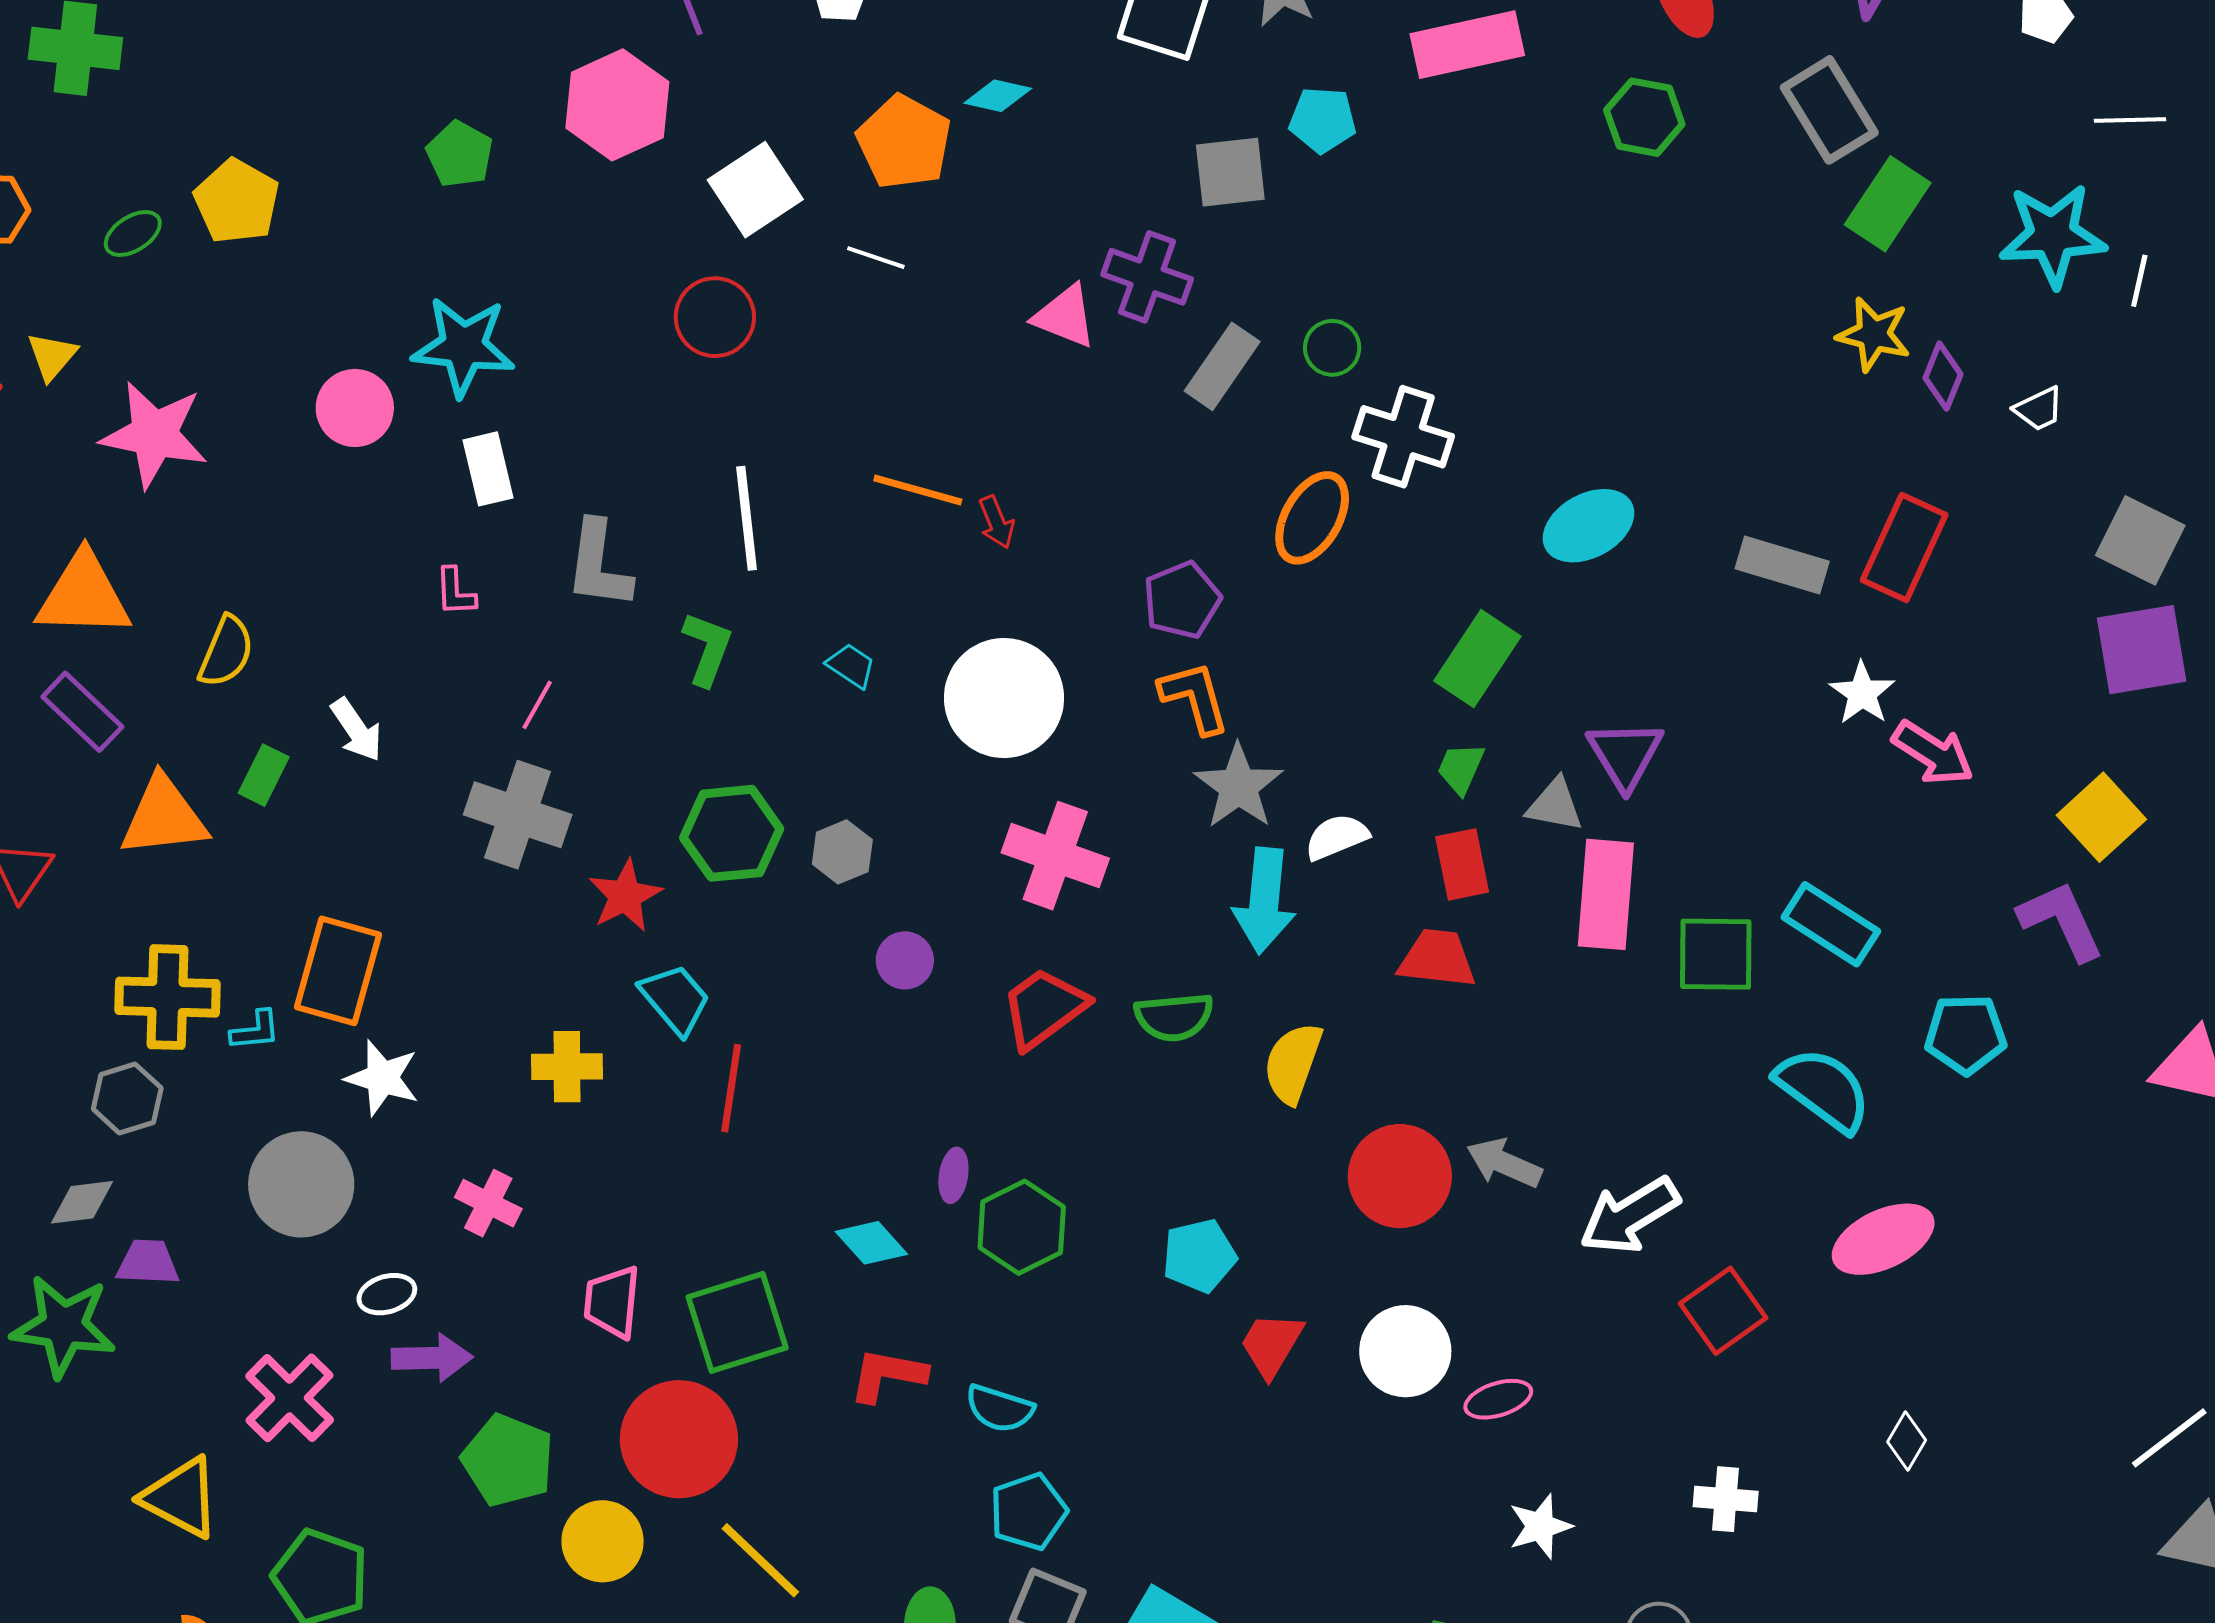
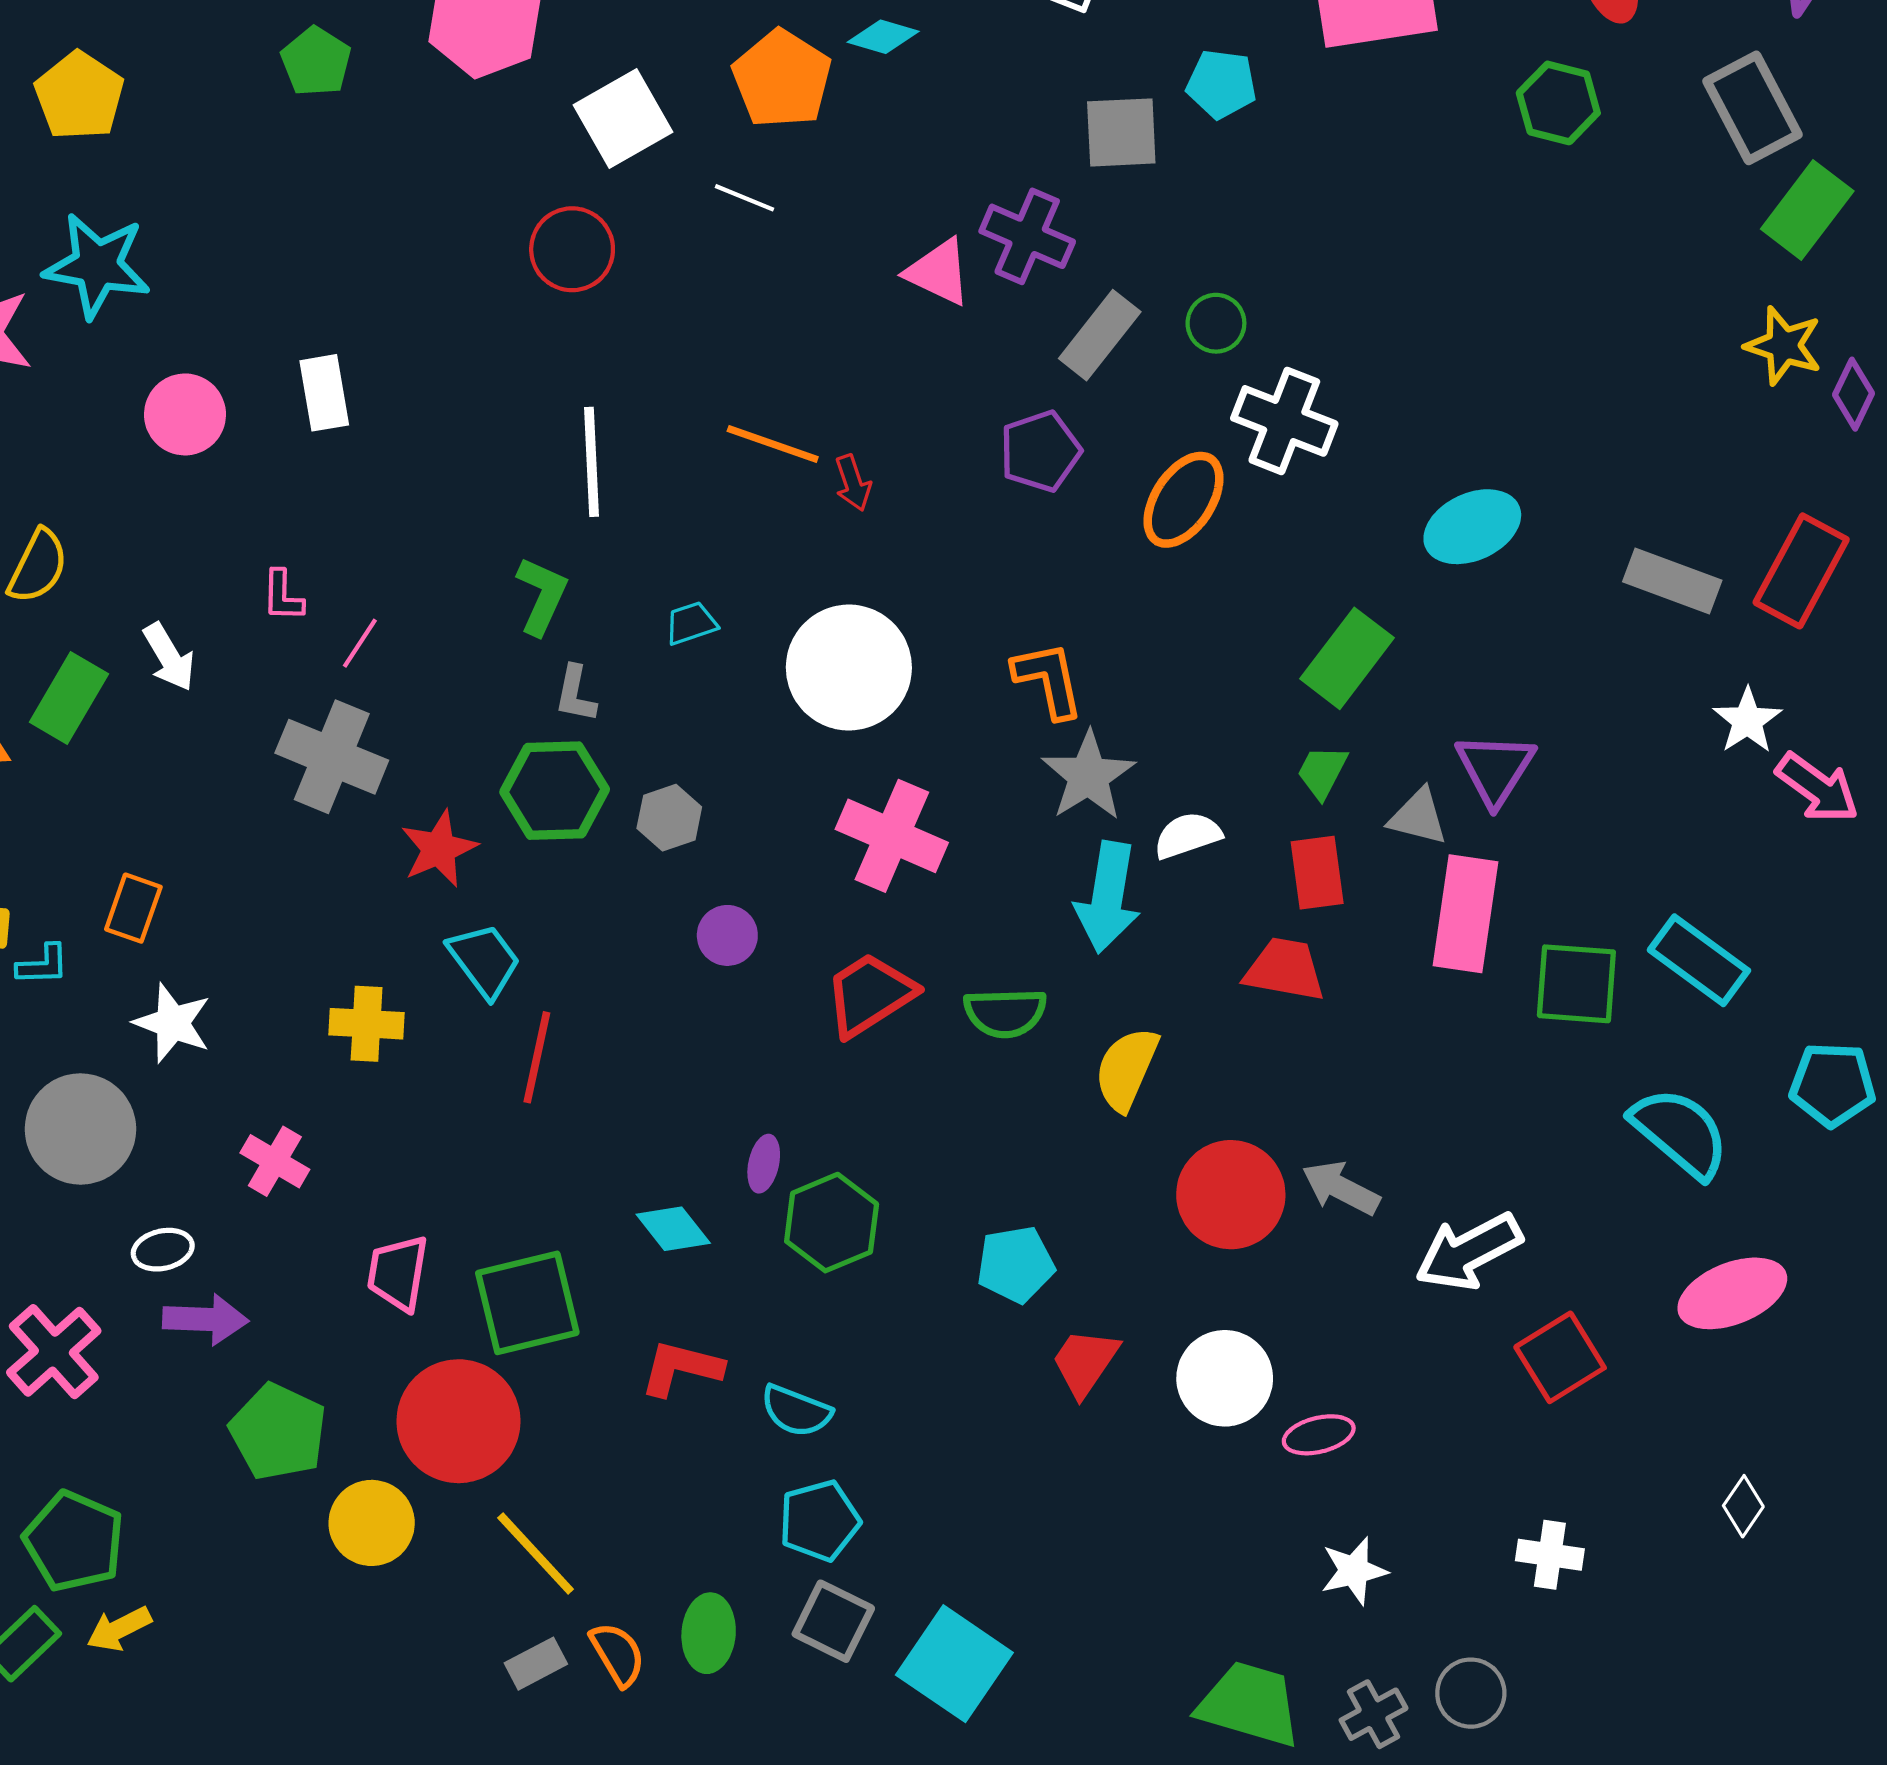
cyan star: (463, 346) -> (97, 266), moved
pink circle: (355, 408) -> (185, 414), moved
gray L-shape: (599, 565) -> (575, 694), moved, size x0.6
pink L-shape: (455, 592) -> (283, 596), moved
purple pentagon: (1182, 600) -> (1040, 451), moved
cyan trapezoid: (851, 666) -> (691, 623), turned -56
green rectangle: (264, 775) -> (69, 698), size x1.4
orange rectangle: (338, 971) -> (133, 908), size x0.6

